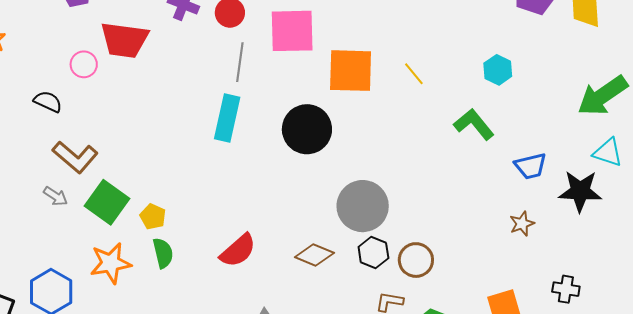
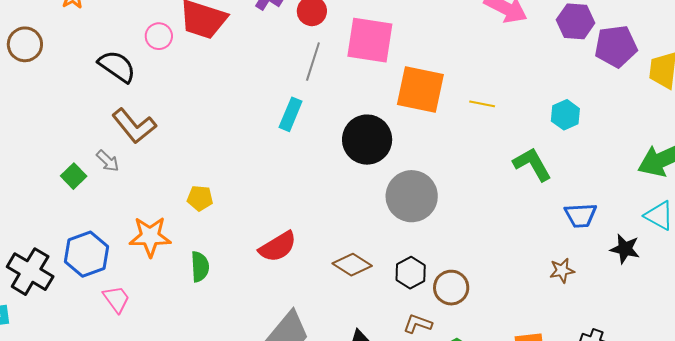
yellow line: (414, 74) -> (482, 104), turned -50
black semicircle: (48, 102) -> (117, 66), size x1.4
cyan rectangle: (227, 118) -> (291, 114), size x0.7
black star: (580, 191) -> (625, 249), size x0.7
green square: (107, 202) -> (74, 176), moved, size x0.6
gray circle: (363, 206) -> (412, 196), moved
yellow pentagon: (153, 217) -> (200, 198), turned -30
green semicircle: (163, 253) -> (200, 267), moved

